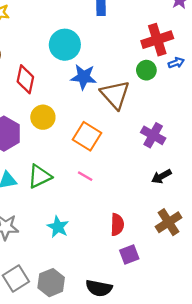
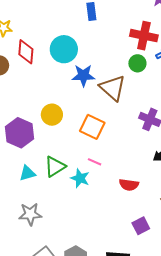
red cross: (157, 40) -> (144, 36), turned 36
red diamond: (25, 79) -> (26, 52), moved
red semicircle: (117, 225) -> (129, 185), moved, turned 102
cyan star: (58, 227) -> (80, 178), moved

